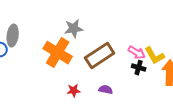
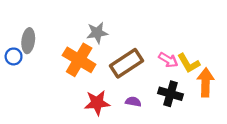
black cross: (139, 68) -> (171, 94), moved, size x1.5
red star: (74, 91) -> (97, 103), size x1.6

